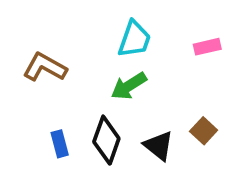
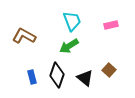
cyan trapezoid: (134, 39) -> (72, 21), turned -40

